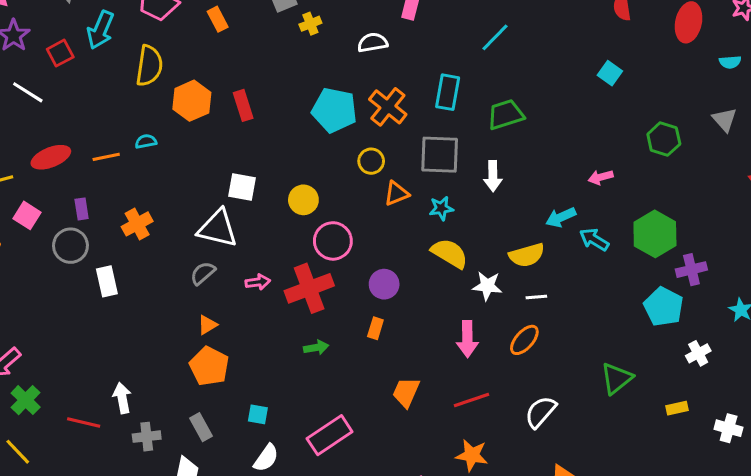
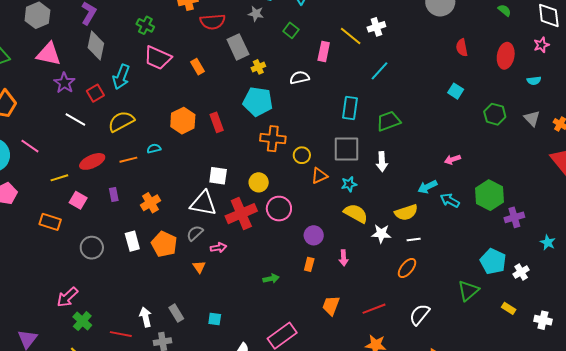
yellow semicircle: (149, 66) -> (121, 121), moved, turned -124
orange cross: (388, 107) -> (273, 139), moved, turned -30
cyan pentagon: (334, 110) -> (258, 102), moved
green hexagon: (664, 139) -> (495, 114), moved
gray circle: (70, 246) -> (92, 248), moved
pink arrow: (258, 282) -> (218, 248), moved
red cross: (309, 288) -> (241, 214), moved
cyan pentagon: (664, 307) -> (493, 261), moved
orange triangle: (207, 325) -> (199, 267), turned -32
pink arrow: (467, 339) -> (344, 258), moved, size x0.7
orange pentagon: (209, 366) -> (164, 244), moved
yellow rectangle: (677, 408) -> (509, 308), turned 48
cyan square: (258, 414) -> (215, 319), moved
gray rectangle: (201, 427) -> (176, 313), moved

